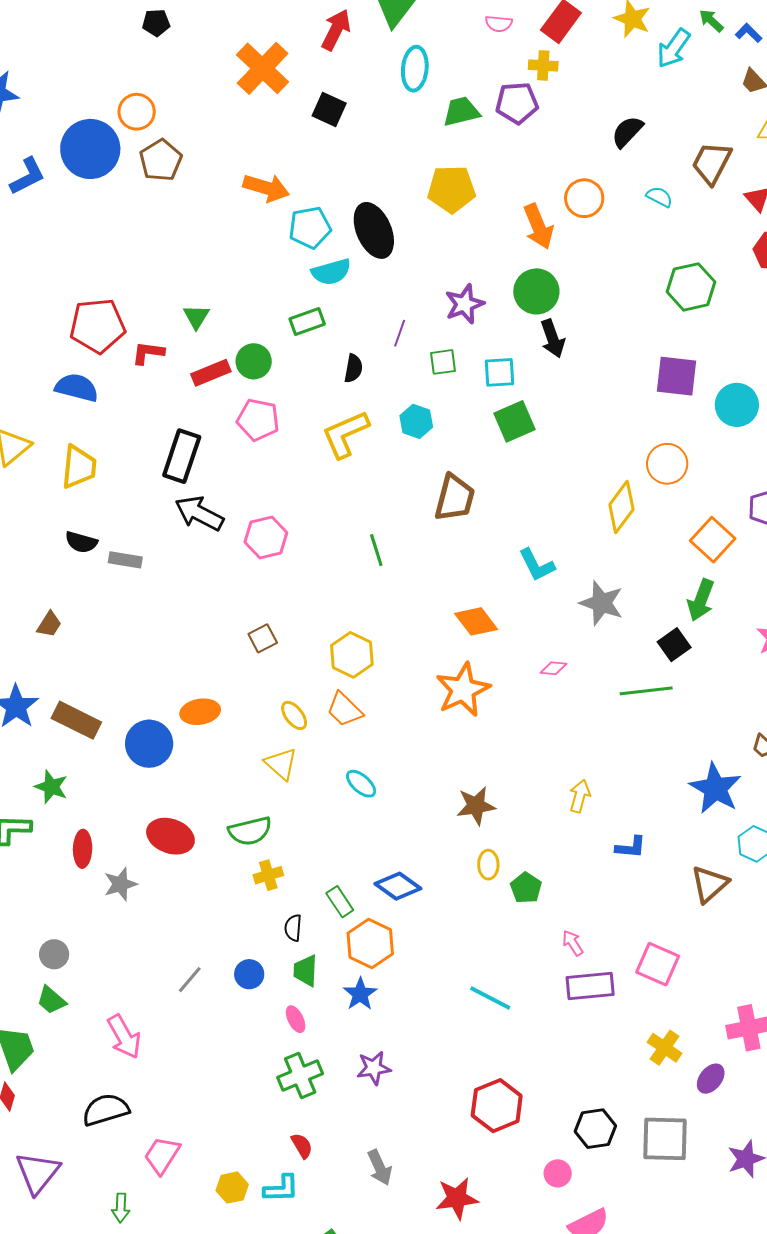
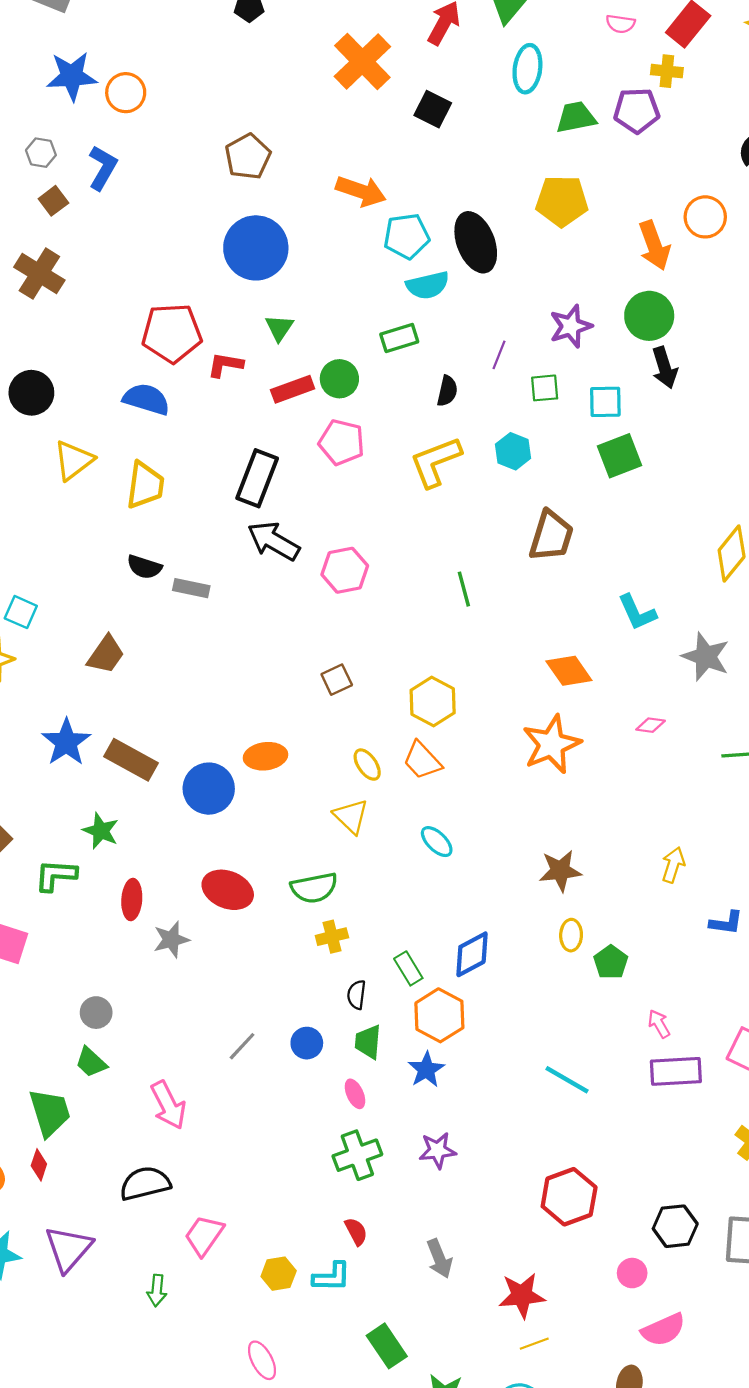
orange circle: (137, 112) -> (126, 93), moved
blue circle: (90, 149) -> (256, 248), moved
blue L-shape: (28, 176) -> (103, 168), turned -36
brown trapezoid: (49, 624) -> (106, 655), size x1.4
blue diamond: (398, 886) -> (472, 954), turned -66

